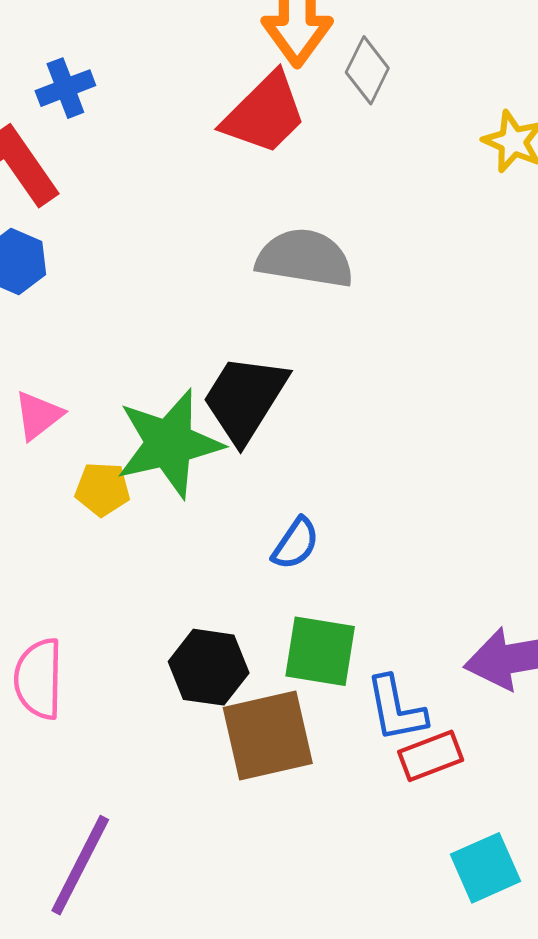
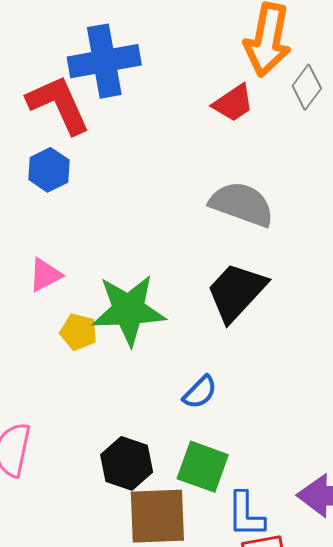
blue cross: (65, 88) -> (104, 61), size x1.8
red trapezoid: (265, 114) -> (233, 103), size x0.7
black trapezoid: (245, 399) -> (236, 292), moved

